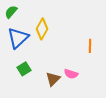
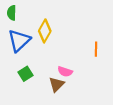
green semicircle: (11, 12) -> (12, 13), turned -40
pink semicircle: (71, 74) -> (65, 72), moved

